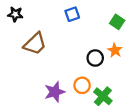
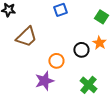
orange circle: (82, 85) -> (56, 61), moved

